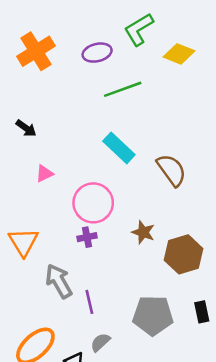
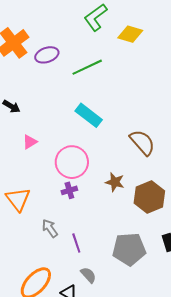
purple ellipse: (97, 53) -> (47, 55), moved
brown semicircle: (171, 170) -> (142, 142), moved
gray arrow: (59, 281) -> (50, 228), size x0.7
gray semicircle: (100, 342) -> (88, 275), turned 96

